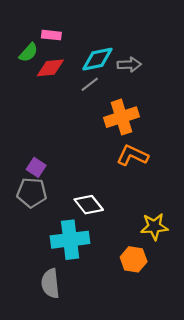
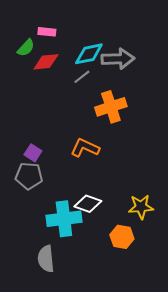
gray arrow: (129, 65) -> (118, 59), size x1.5
orange L-shape: (132, 155) -> (85, 148), moved
white diamond: (89, 205) -> (88, 204), moved, turned -32

